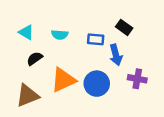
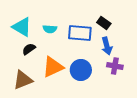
cyan triangle: (26, 32) -> (22, 27), size x1.5
blue rectangle: (96, 39) -> (80, 33), size x1.6
blue arrow: (116, 55) -> (107, 46), moved

